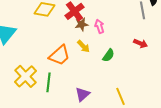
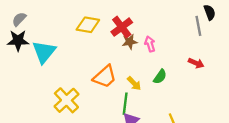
yellow arrow: (84, 46) -> (134, 83), moved
green line: (48, 82) -> (125, 104), moved

